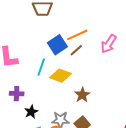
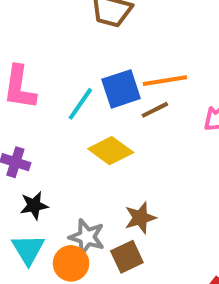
cyan line: (41, 67) -> (80, 104), moved
brown star: (82, 95) -> (140, 218), moved

